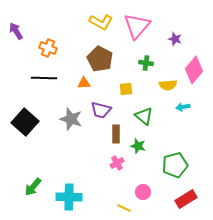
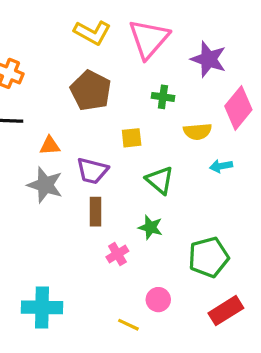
purple star: (175, 39) -> (209, 59), size x1.6
orange triangle: (84, 83) -> (50, 146), moved
brown rectangle: (116, 134) -> (95, 212), moved

